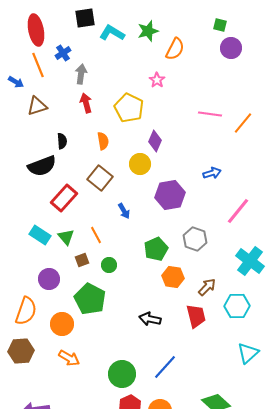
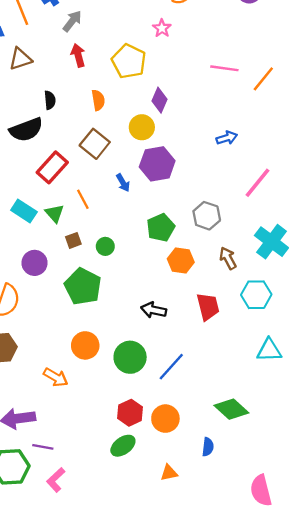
gray arrow: (81, 74) -> (72, 21), turned 30
purple hexagon: (170, 195) -> (157, 164), moved
orange line: (96, 235) -> (83, 199), moved
brown arrow: (207, 287) -> (228, 258), moved, turned -72
orange circle: (62, 324) -> (85, 345), moved
cyan triangle: (248, 353) -> (269, 350), turned 40
orange arrow: (69, 358) -> (56, 377), moved
green circle: (122, 374) -> (130, 357), moved

